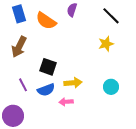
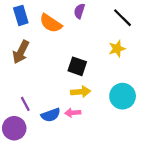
black square: (48, 67) -> (77, 66), moved
purple line: (23, 85) -> (25, 104), moved
cyan circle: (111, 87) -> (123, 96), size x1.5
blue semicircle: (46, 90) -> (51, 115), moved

